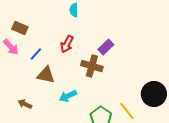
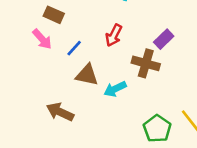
cyan arrow: (68, 96) -> (115, 89), moved
brown arrow: (25, 104) -> (60, 112), size x1.5

